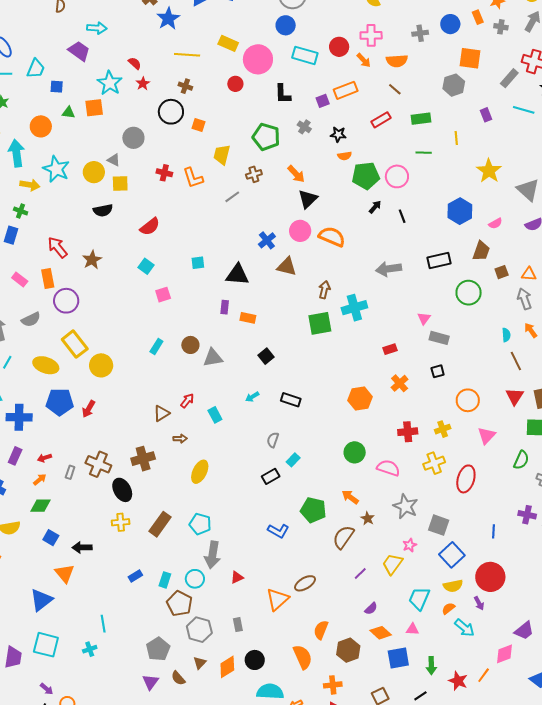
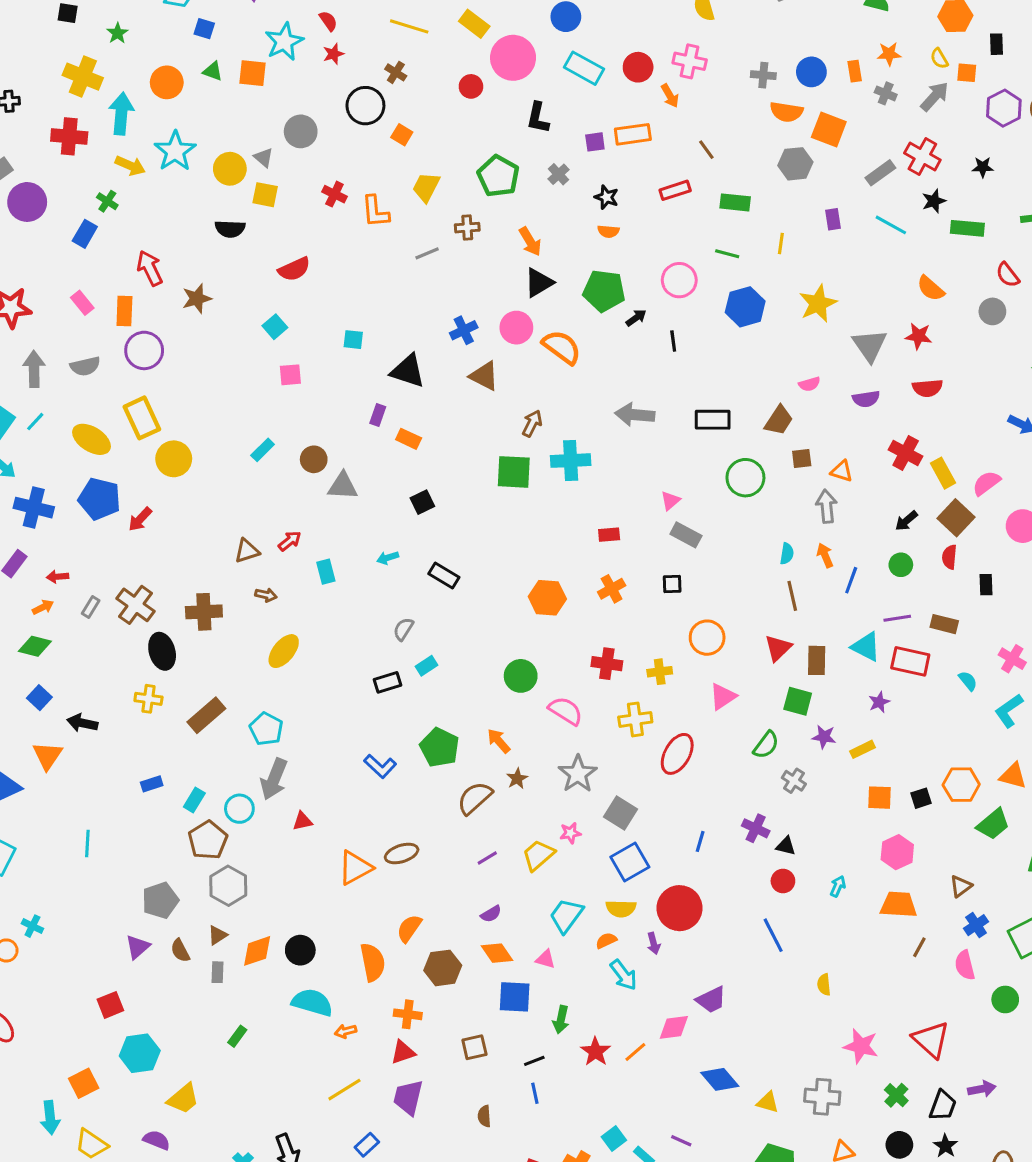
orange semicircle: (397, 61) -> (786, 112), moved
green pentagon: (366, 176) -> (604, 291), moved
blue hexagon: (460, 211) -> (745, 307), moved
gray rectangle: (238, 625) -> (218, 972), moved
cyan cross: (90, 649) -> (32, 926), moved, turned 32

